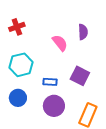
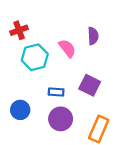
cyan hexagon: (21, 65) -> (35, 57), moved

